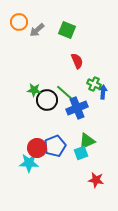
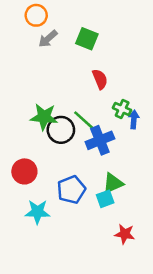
orange circle: (19, 22) -> (36, 15), moved
green star: (34, 90) -> (44, 117), size x1.5
red circle: (37, 148) -> (24, 171), moved

